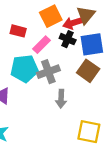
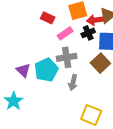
black cross: (68, 39) -> (88, 33), turned 32
cyan pentagon: (24, 69) -> (46, 70), moved, turned -30

